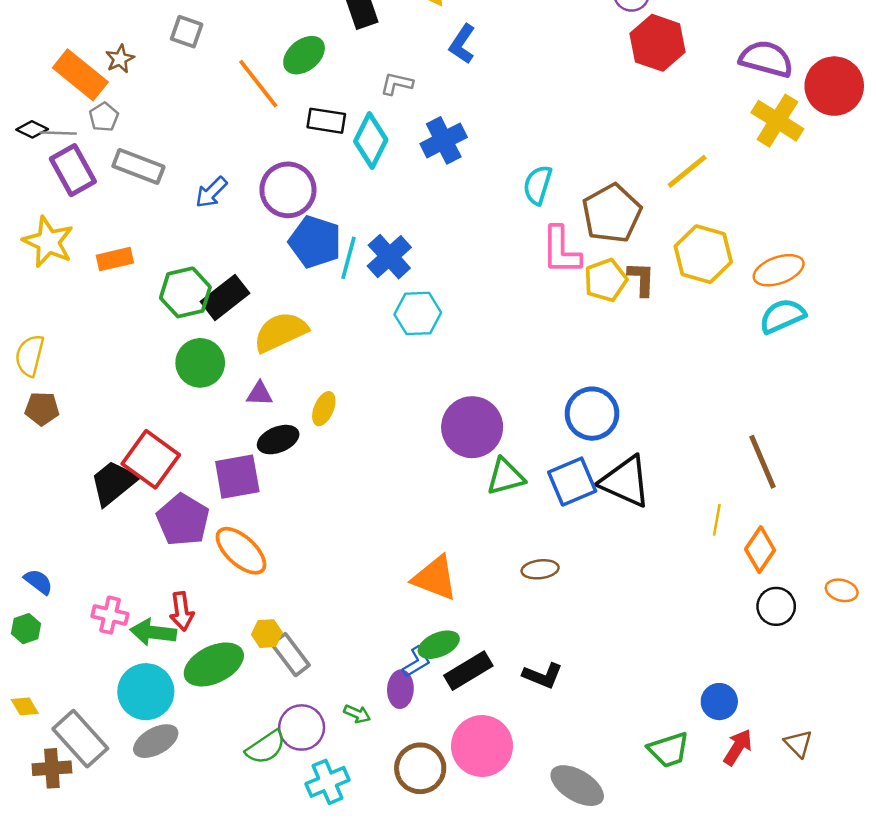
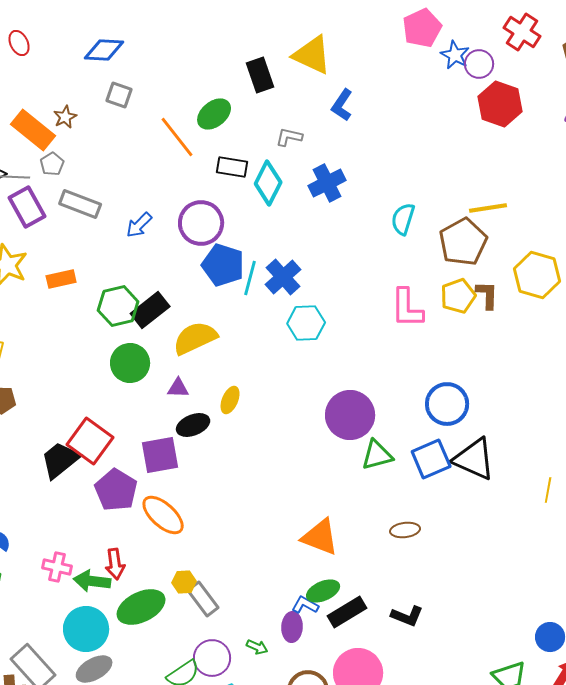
yellow line: (687, 171) -> (488, 208), moved, turned 30
pink L-shape: (561, 250) -> (407, 308), moved
blue L-shape: (416, 662) -> (305, 605), turned -120

